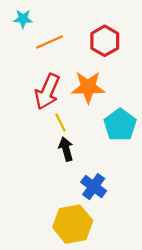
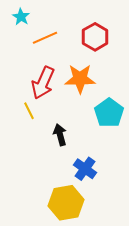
cyan star: (23, 19) -> (21, 17), turned 30
yellow line: (61, 123) -> (29, 111), moved

